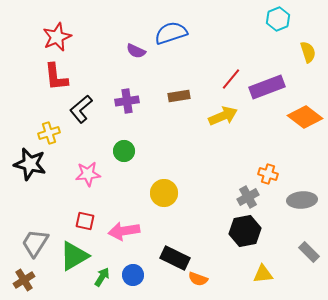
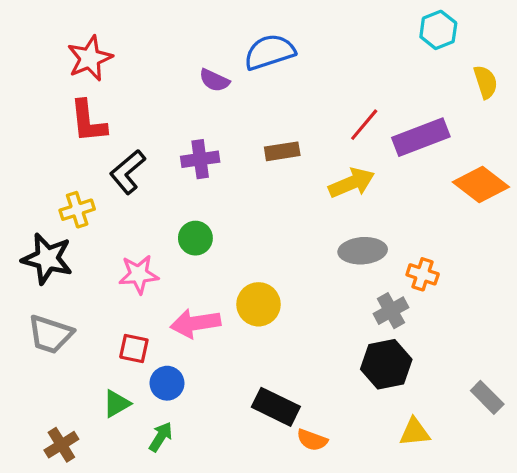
gray ellipse: (302, 200) -> (363, 251), moved
pink arrow: (124, 231) -> (195, 323), moved
gray trapezoid: (35, 243) -> (50, 334), moved, turned -104
green triangle: (74, 256) -> (117, 404), size x0.6
blue circle: (133, 275) -> (167, 383), moved
brown cross: (24, 280) -> (61, 445), moved

